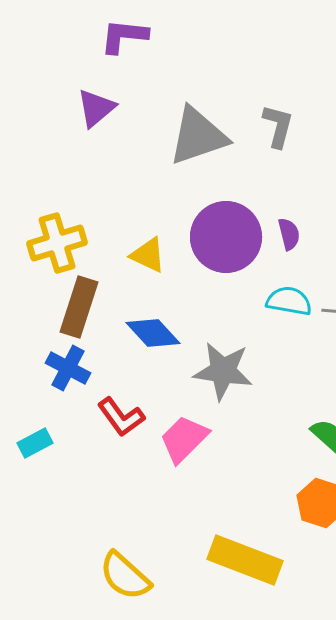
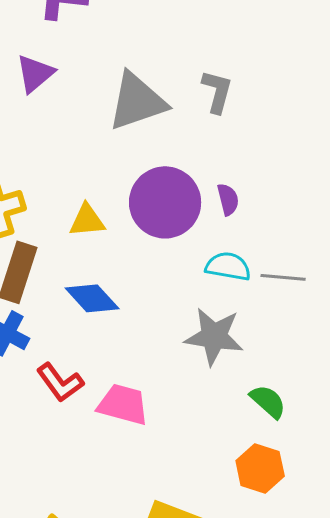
yellow triangle: (148, 255) -> (87, 220), turned -30
gray star: (223, 371) -> (214, 336), moved
pink trapezoid: (184, 439) -> (123, 404), turned 60

